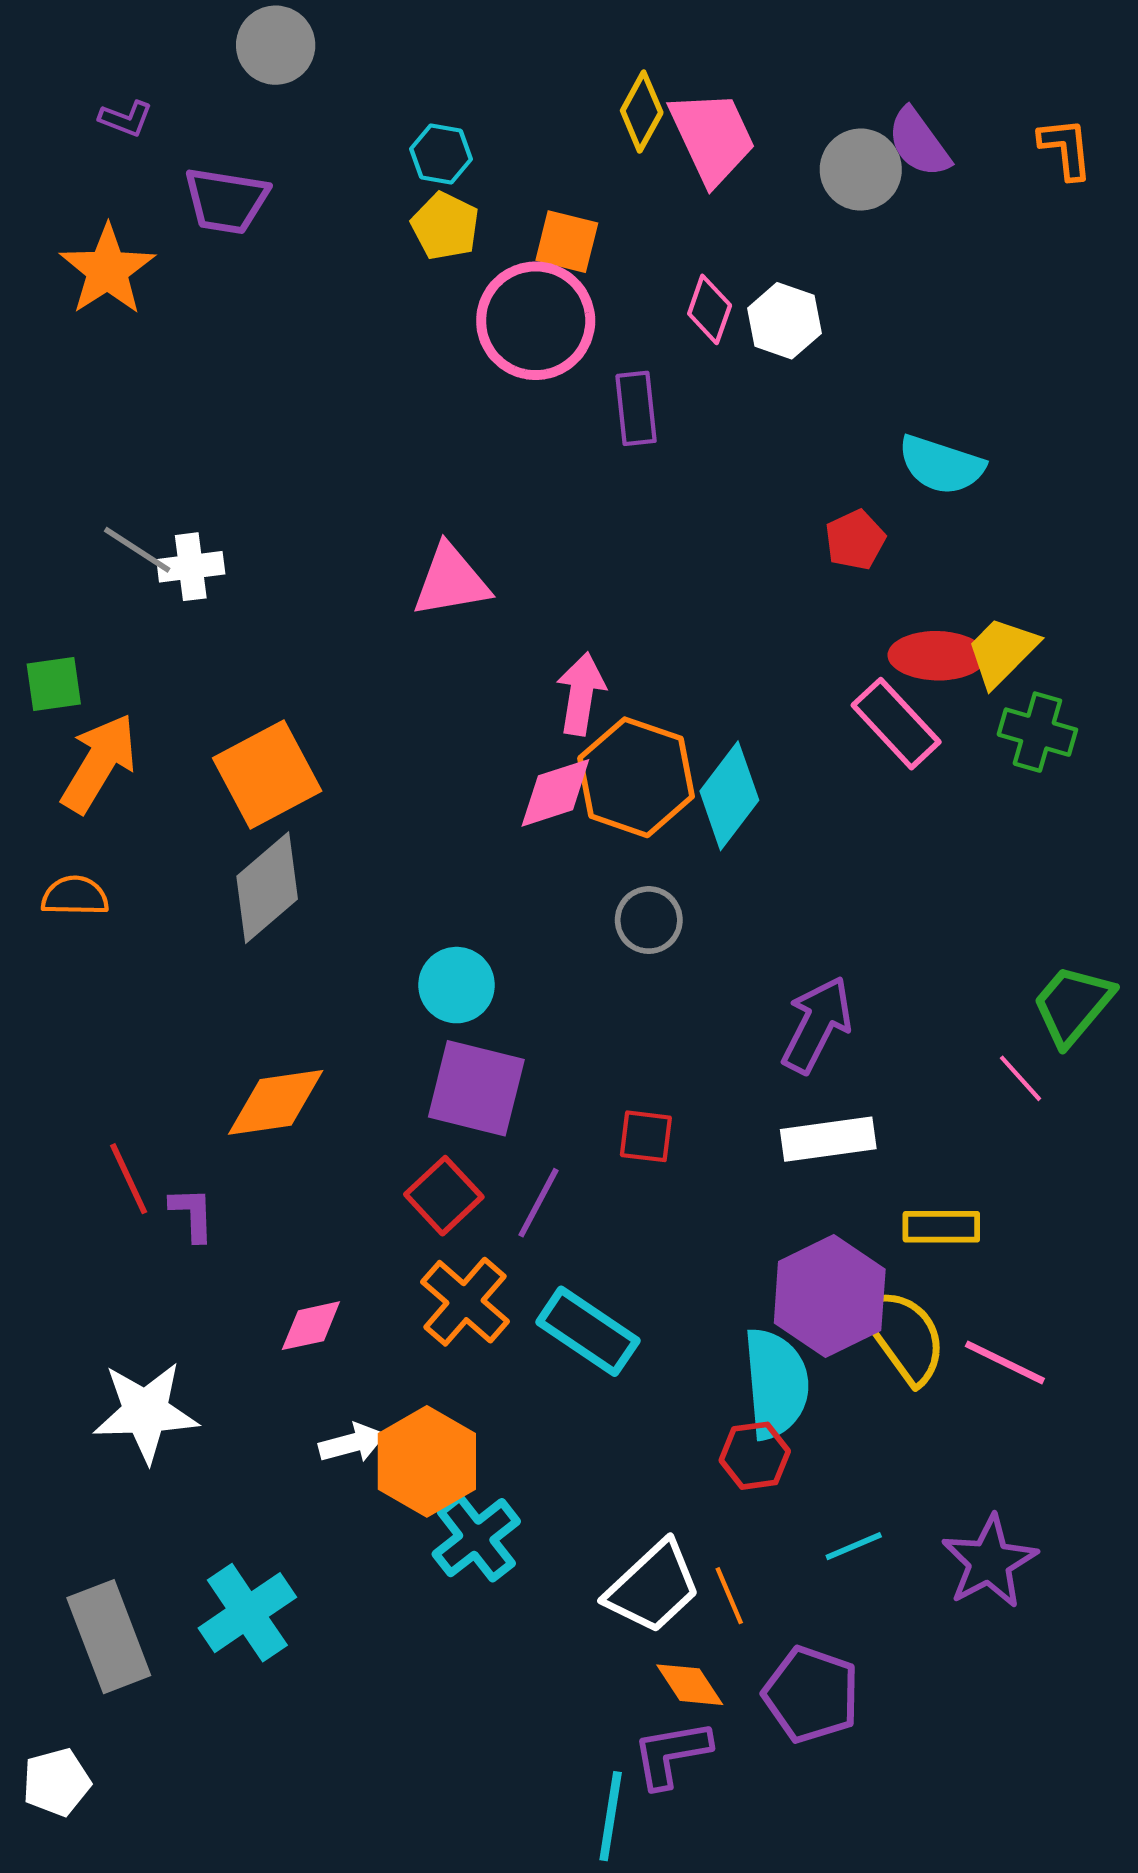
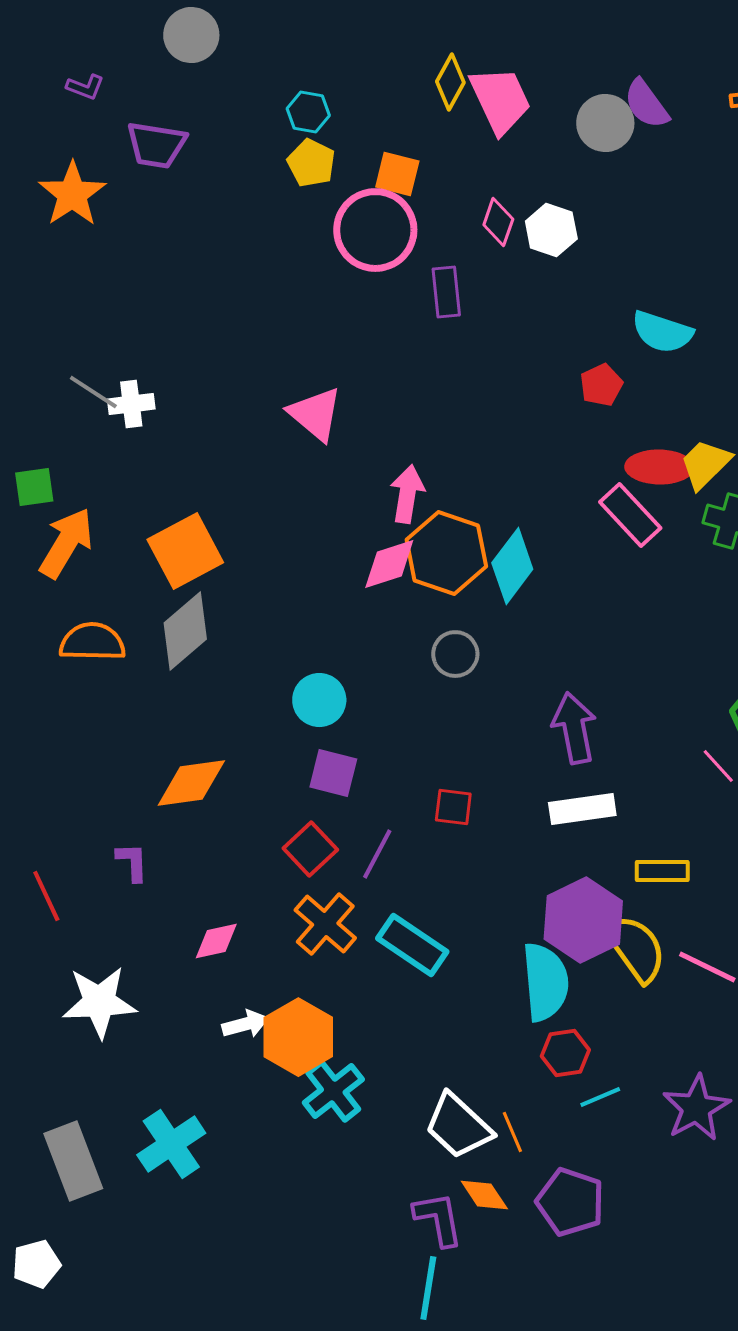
pink triangle: (451, 581) -> (315, 414), turned 50
orange semicircle: (75, 896) -> (92, 642), moved, size x1.4
purple arrow: (817, 1025) -> (574, 728), turned -38
purple square: (476, 1088) -> (333, 773), size x0.7
red line: (129, 1179) -> (46, 896), moved
red hexagon: (755, 1456) -> (565, 1053), moved
white trapezoid: (653, 1587) -> (458, 1126), turned 86
purple L-shape: (671, 1754) -> (438, 1219), moved, turned 90

